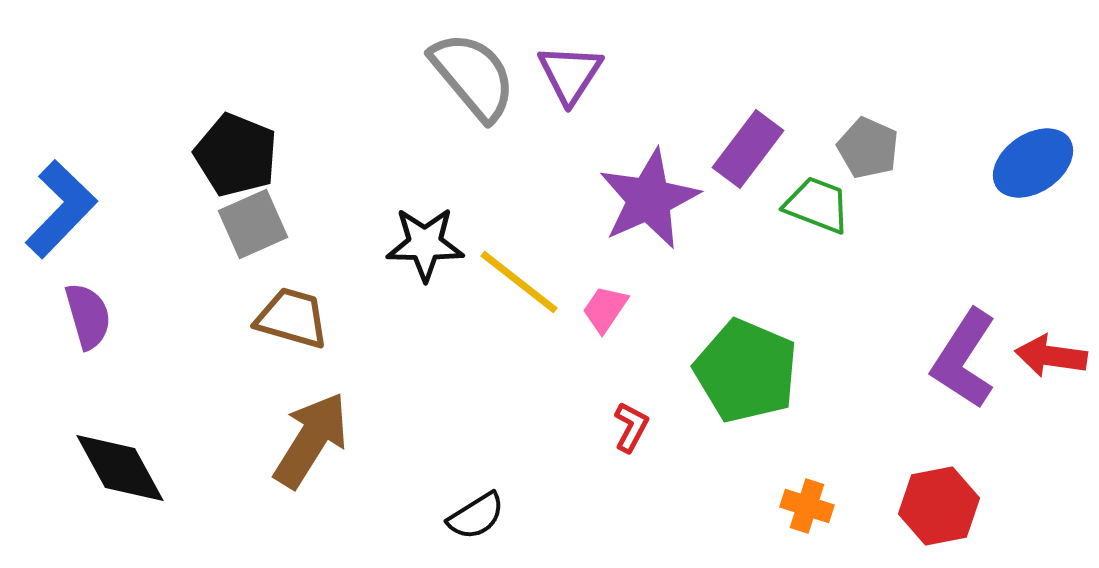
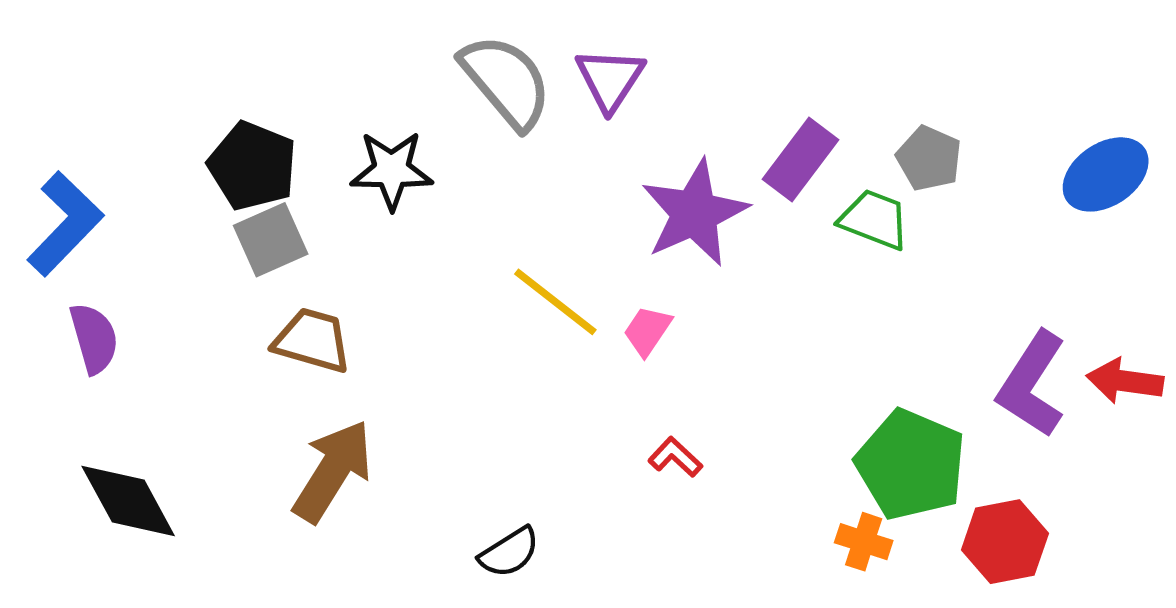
black star: (425, 244) -> (392, 170), moved
green pentagon: (746, 371) -> (911, 465), moved
red L-shape: (631, 427) -> (675, 457), turned -75

